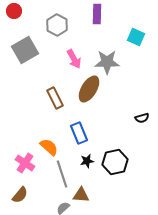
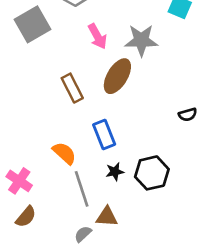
pink cross: (25, 163) -> (19, 181), moved

